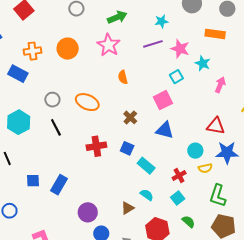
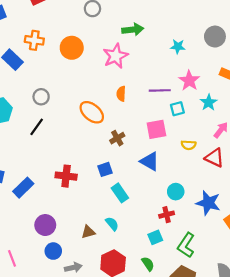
purple line: (153, 44) -> (160, 90), moved
orange ellipse: (87, 102) -> (92, 112), moved
red triangle: (216, 126) -> (214, 158), moved
black line: (56, 127) -> (37, 127), turned 48
red cross: (96, 146) -> (66, 176), moved
blue square: (127, 148) -> (105, 169), turned 32
yellow semicircle: (205, 168) -> (189, 145), moved
red cross: (179, 175) -> (167, 215), moved
cyan square: (178, 198) -> (155, 237), moved

